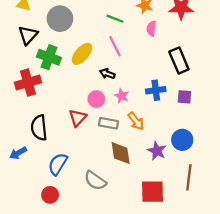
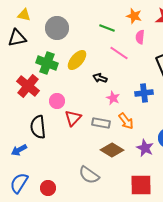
black triangle: (28, 35) -> (17, 38), moved, turned 36
pink line: (115, 46) -> (119, 53), moved, turned -30
red cross: (28, 83) -> (28, 86), turned -35
pink circle: (96, 99) -> (57, 101), moved
brown diamond: (121, 153) -> (112, 150), turned -50
blue semicircle: (58, 164) -> (19, 183), moved

